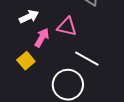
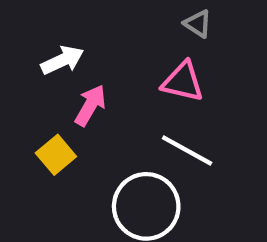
pink triangle: (67, 27) -> (183, 82), moved

